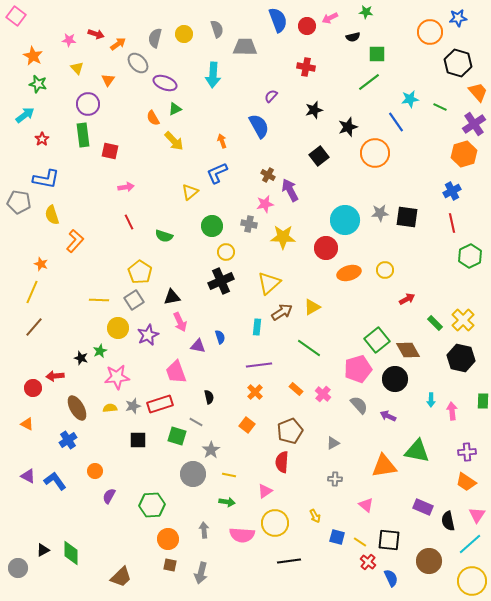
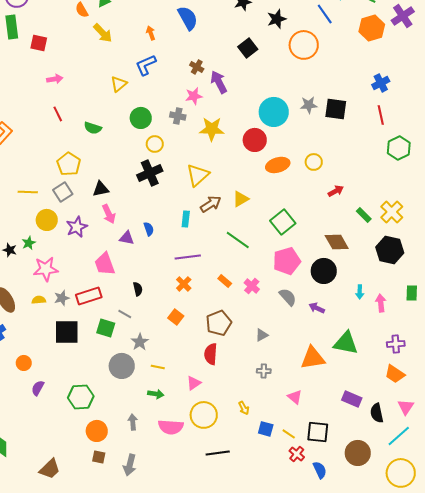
orange hexagon: (464, 154) -> (372, 28), moved
green square: (377, 340) -> (283, 222), moved
black square: (138, 440) -> (67, 332), size x1.5

